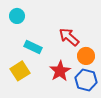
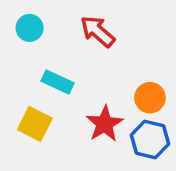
red arrow: (69, 37) -> (98, 31), moved
yellow square: (20, 71) -> (35, 124), turned -30

